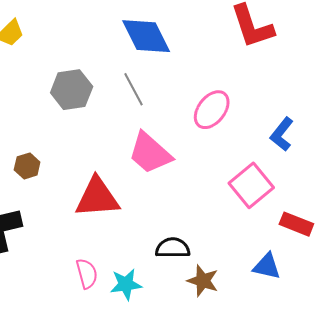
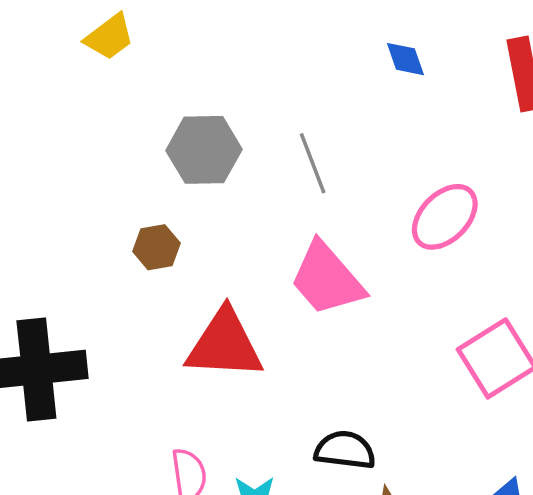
blue diamond: (146, 36) -> (405, 59), moved, size x0.5
brown hexagon: (27, 166) -> (156, 247), moved

